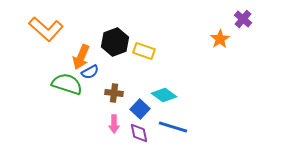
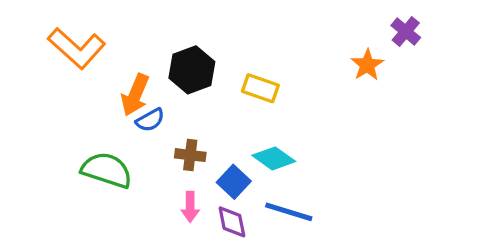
yellow rectangle: (144, 51) -> (260, 88), moved
green semicircle: (67, 84) -> (107, 170), moved

